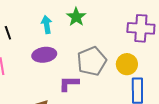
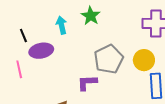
purple ellipse: (44, 55) -> (41, 51), moved

